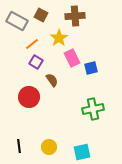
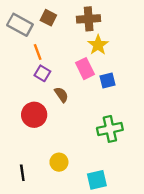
yellow star: (59, 38) -> (98, 45), moved
orange line: (32, 44) -> (38, 52), turned -72
yellow circle: (49, 147) -> (59, 162), moved

